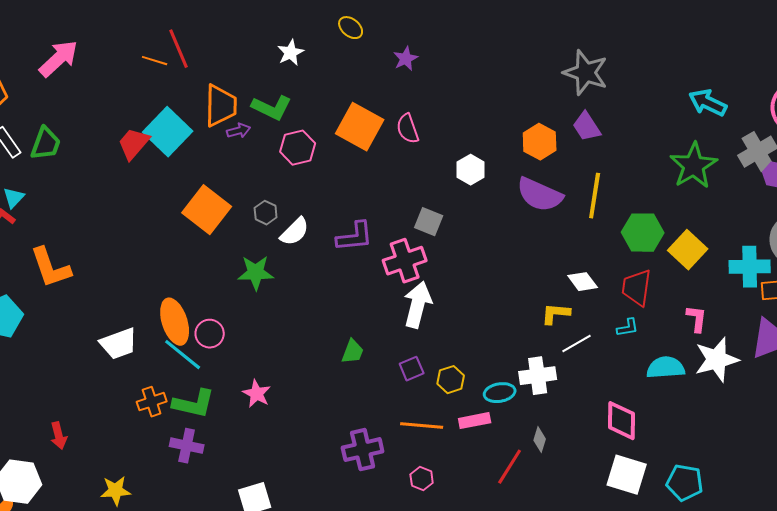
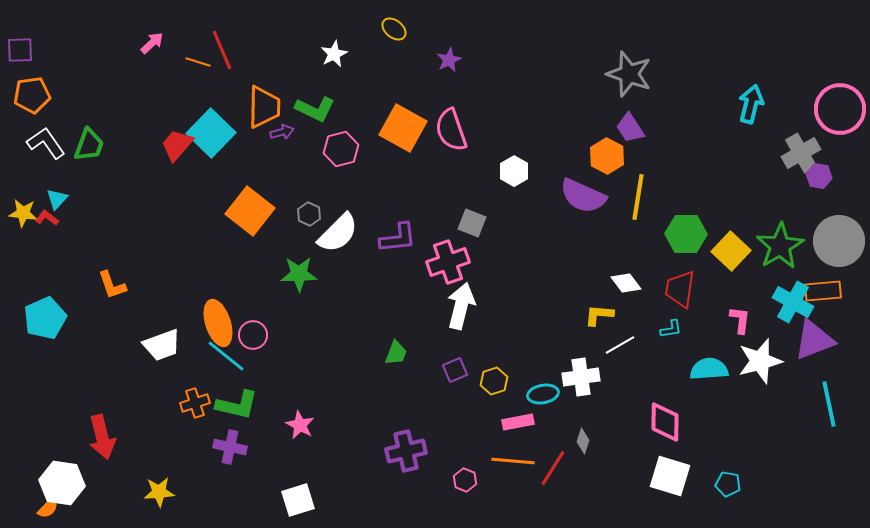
pink arrow: (59, 59) -> (152, 43), moved, size x0.6
cyan arrow: (708, 103) -> (751, 104), turned 78
pink semicircle: (408, 129) -> (451, 130), size x1.4
orange hexagon: (540, 142) -> (607, 156), moved
green star: (694, 166) -> (780, 246), moved
white semicircle: (295, 232) -> (338, 233), size x1.4
cyan cross: (750, 267) -> (793, 302), moved, turned 30
orange L-shape: (51, 268) -> (112, 285), moved, size x0.7
pink star: (257, 394) -> (300, 425), moved
orange line: (422, 426) -> (513, 461), moved
red arrow: (59, 436) -> (102, 437), size x1.6
cyan pentagon: (685, 483) -> (728, 484), size x0.7

